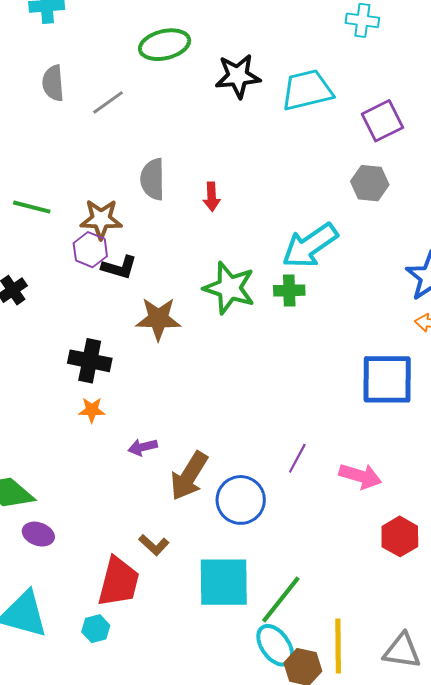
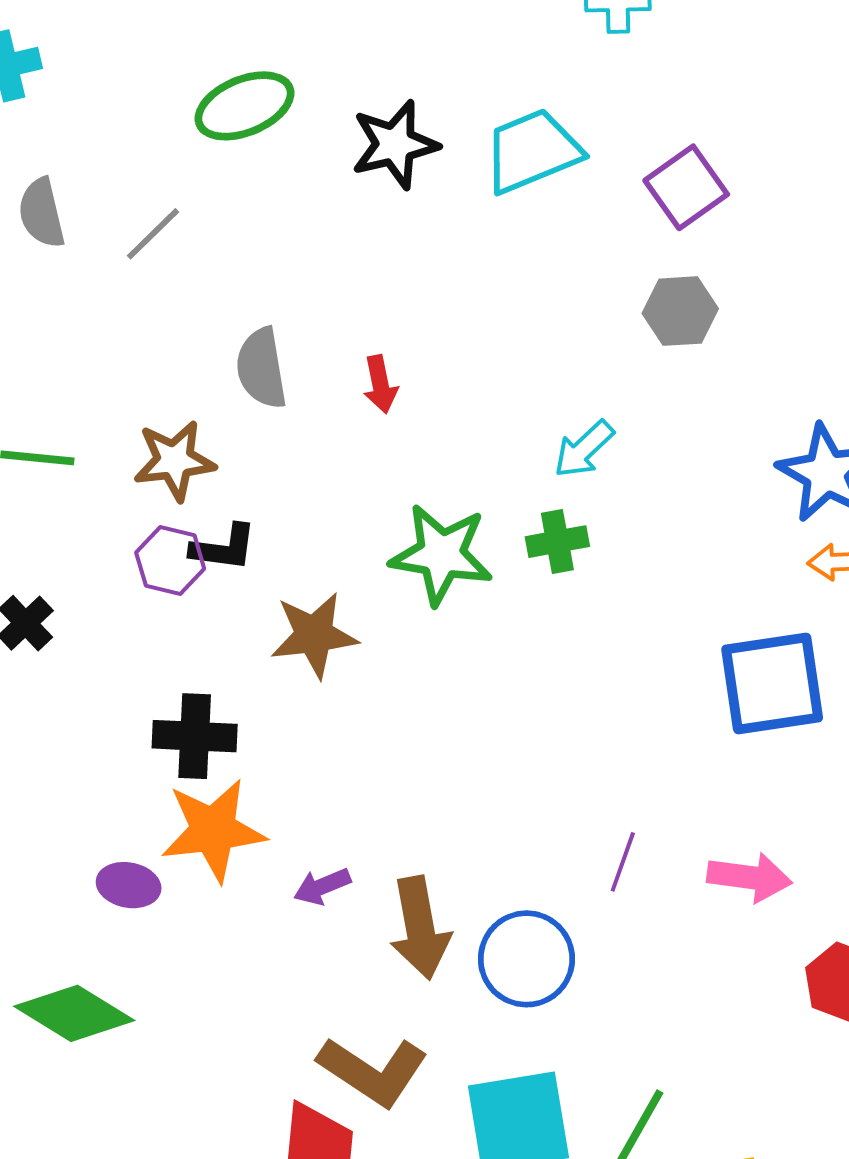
cyan arrow: (310, 246) -> (584, 449), size x0.6
purple hexagon: (90, 250) -> (170, 561), moved
orange star: (92, 410) -> (213, 830), size x2.0
brown arrow: (189, 476) -> (420, 928), turned -33
purple ellipse: (38, 534) -> (129, 885), moved
brown L-shape: (154, 545) -> (373, 1071), size x1.8

